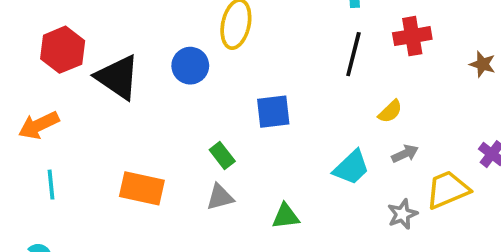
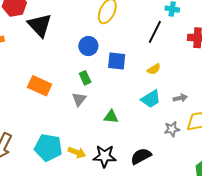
black line: (353, 54) -> (155, 32), moved
blue circle: (190, 66) -> (88, 46), moved
yellow semicircle: (390, 111) -> (154, 69), moved
gray triangle: (220, 197) -> (79, 99), turned -49

